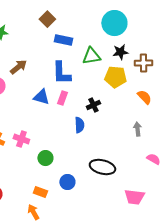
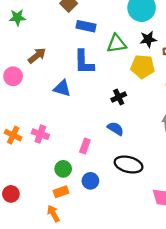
pink rectangle: (62, 98) -> (85, 146), moved
blue semicircle: (79, 125) -> (115, 129), moved, turned -56
green circle: (45, 158) -> (63, 169), moved
orange rectangle: (40, 192) -> (61, 192), turned -40

